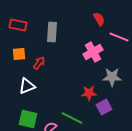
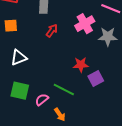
red arrow: (39, 63) -> (52, 31), moved
gray star: (112, 77) -> (108, 37), moved

